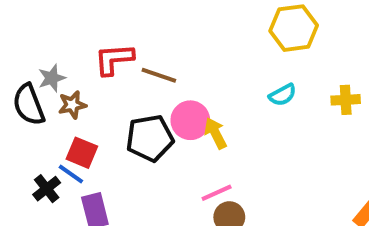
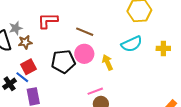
brown line: (159, 75) -> (85, 32), moved
cyan semicircle: (283, 95) -> (132, 44), size x1.5
yellow arrow: (215, 133) -> (107, 62), moved
red square: (82, 153) -> (29, 67), turned 35

